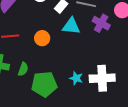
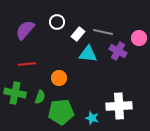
orange circle: (42, 38) -> (59, 78), moved
cyan star: (76, 78) -> (92, 118), moved

